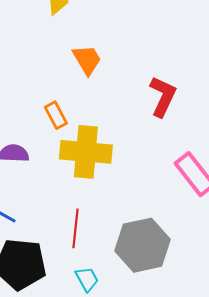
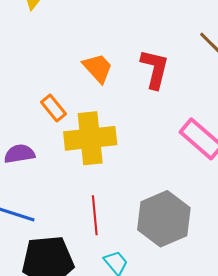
orange trapezoid: (87, 60) -> (98, 68), moved

